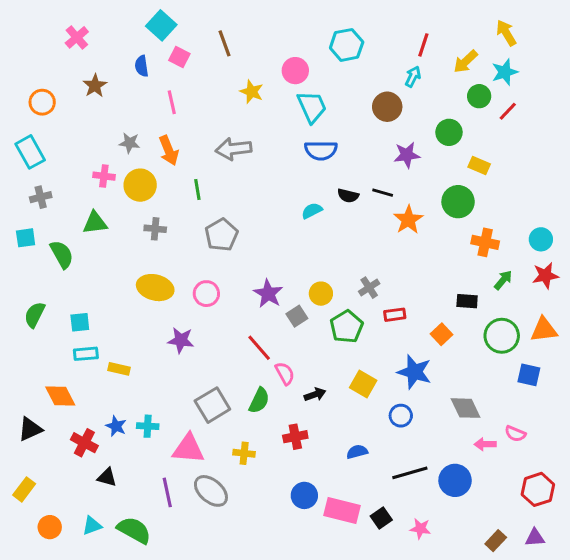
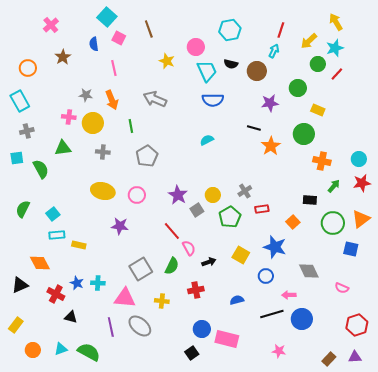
gray arrow: (234, 149) -> (155, 99), turned 30
black semicircle: (348, 196) -> (231, 64), moved
cyan square: (80, 322) -> (53, 214), turned -32
orange triangle: (544, 330) -> (361, 219), turned -30
pink arrow: (485, 444) -> (289, 295), moved
black square: (381, 518) -> (192, 353), moved

